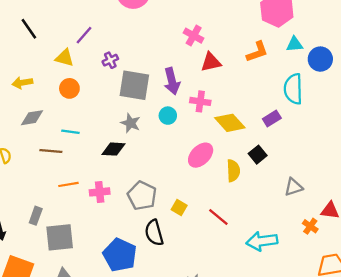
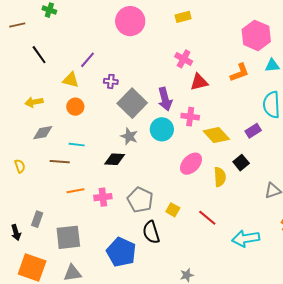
purple cross: (110, 60) -> (111, 81), turned 32
gray square: (134, 85) -> (132, 103), turned 36
cyan circle: (168, 116) -> (162, 129), size x1.5
gray rectangle: (36, 216) -> (37, 219), moved

